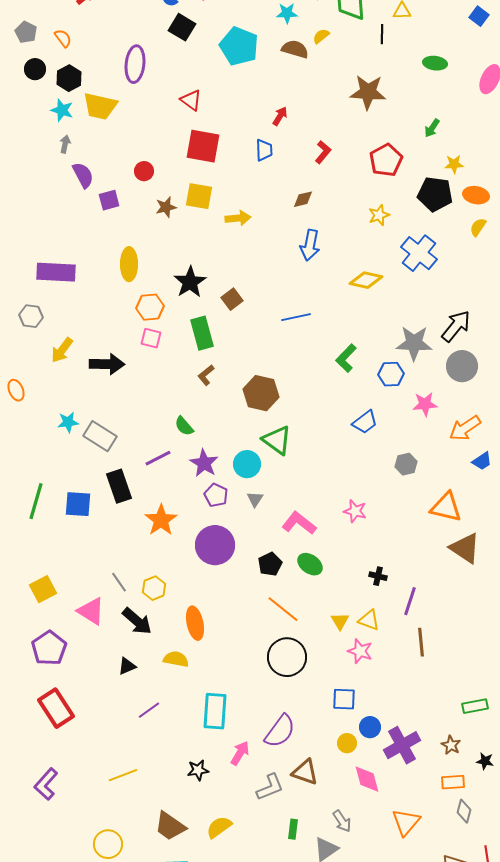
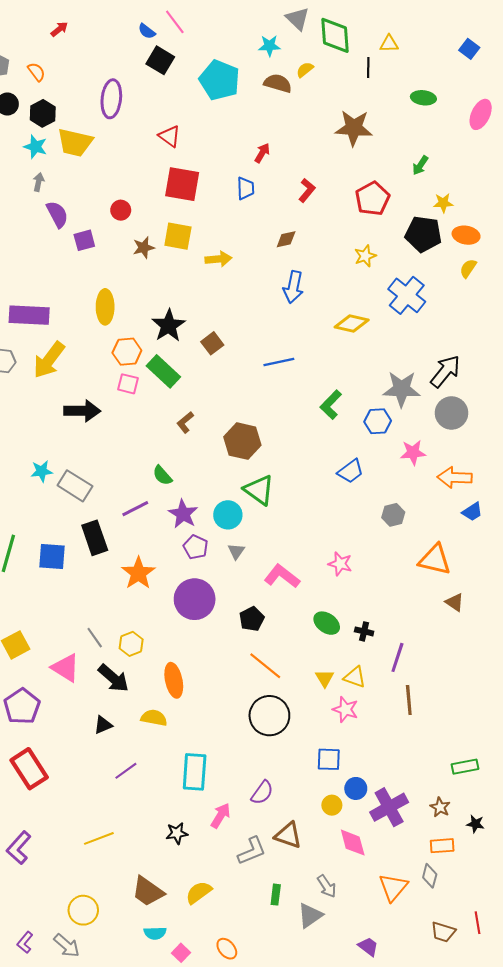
green rectangle: (202, 333) -> (163, 371), moved, turned -32
yellow arrow: (62, 350) -> (49, 360), moved, size x1.4
orange arrow: (465, 428) -> (455, 477), turned 36
brown triangle: (465, 548) -> (455, 602), size x0.6
green ellipse: (310, 564) -> (327, 623), moved
purple semicircle: (280, 731) -> (262, 793), size x0.7
gray diamond: (464, 811) -> (430, 876), moved

